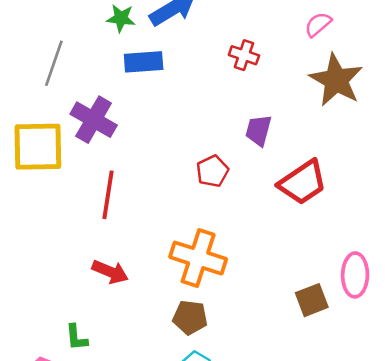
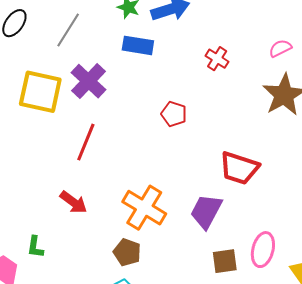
purple trapezoid: (258, 130) -> (206, 211), moved, size x1.4
red pentagon: (212, 171) -> (174, 114), moved, turned 30
red trapezoid: (303, 182) -> (239, 168), turned 39

